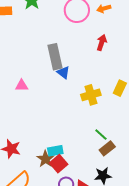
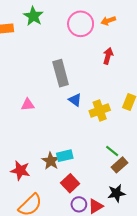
blue triangle: (63, 73) -> (75, 100), moved
cyan rectangle: (55, 151) -> (65, 156), moved
brown star: (45, 159) -> (51, 161), moved

